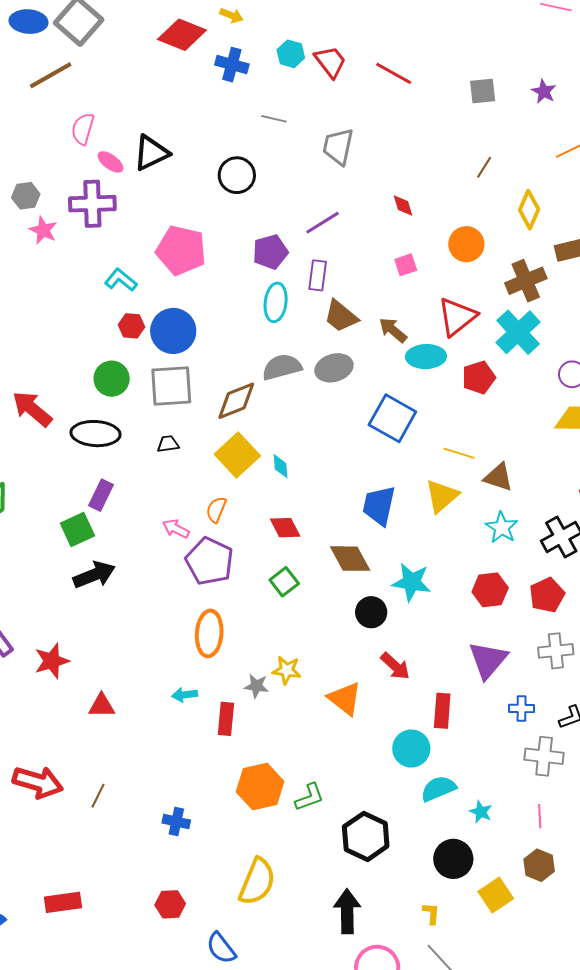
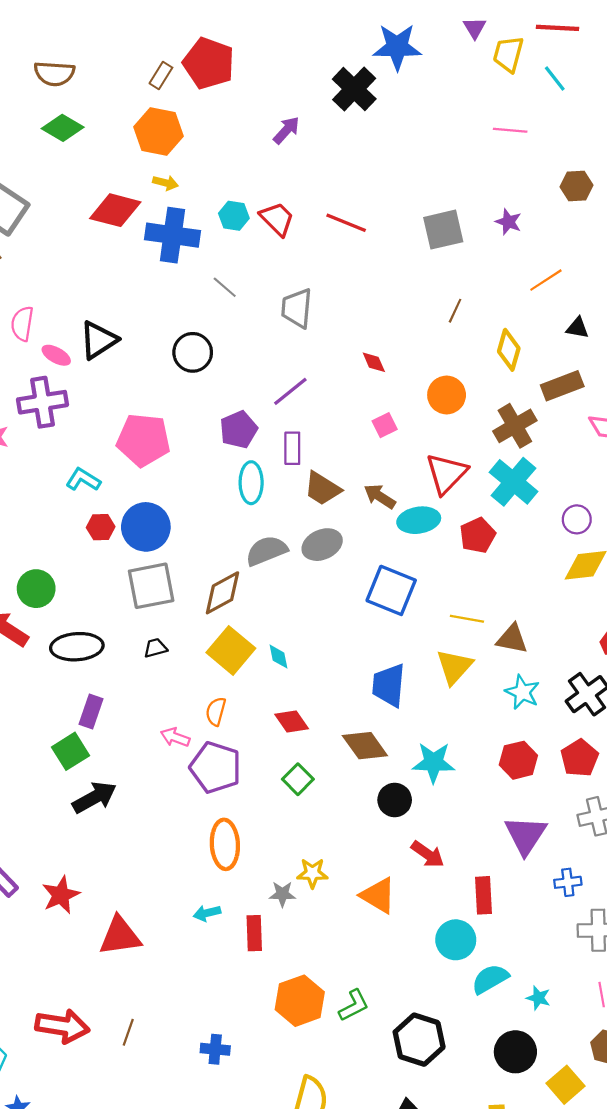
blue cross: (232, 65) -> (173, 235), size x1.5
gray square: (483, 91) -> (443, 230), size x1.4
gray line: (274, 119) -> (225, 287), turned 35
green circle: (112, 379) -> (36, 589), moved
red triangle: (102, 706) -> (120, 936), size x1.5

